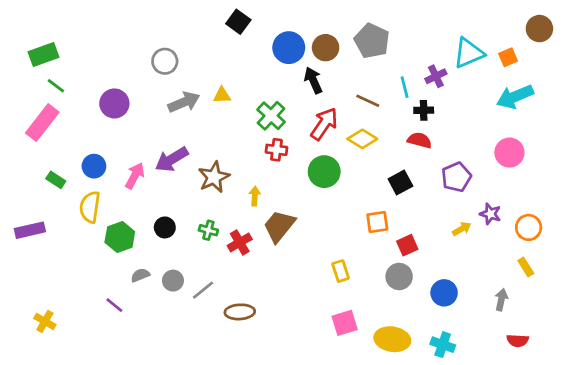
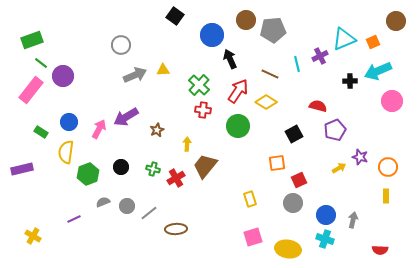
gray pentagon: (372, 41) -> (273, 30), turned -30
brown circle: (326, 48) -> (246, 20), moved
purple circle: (114, 103) -> (63, 76), moved
black cross: (424, 110) -> (350, 81), moved
red semicircle: (420, 140) -> (318, 106), moved
pink circle: (509, 153) -> (392, 101), moved
brown star: (214, 177) -> (157, 130), size x0.6
yellow rectangle: (526, 267) -> (386, 196), turned 32
gray arrow: (501, 300) -> (353, 220), moved
purple line: (114, 305) -> (74, 219), moved, turned -64
cyan cross: (443, 345) -> (325, 239), moved

